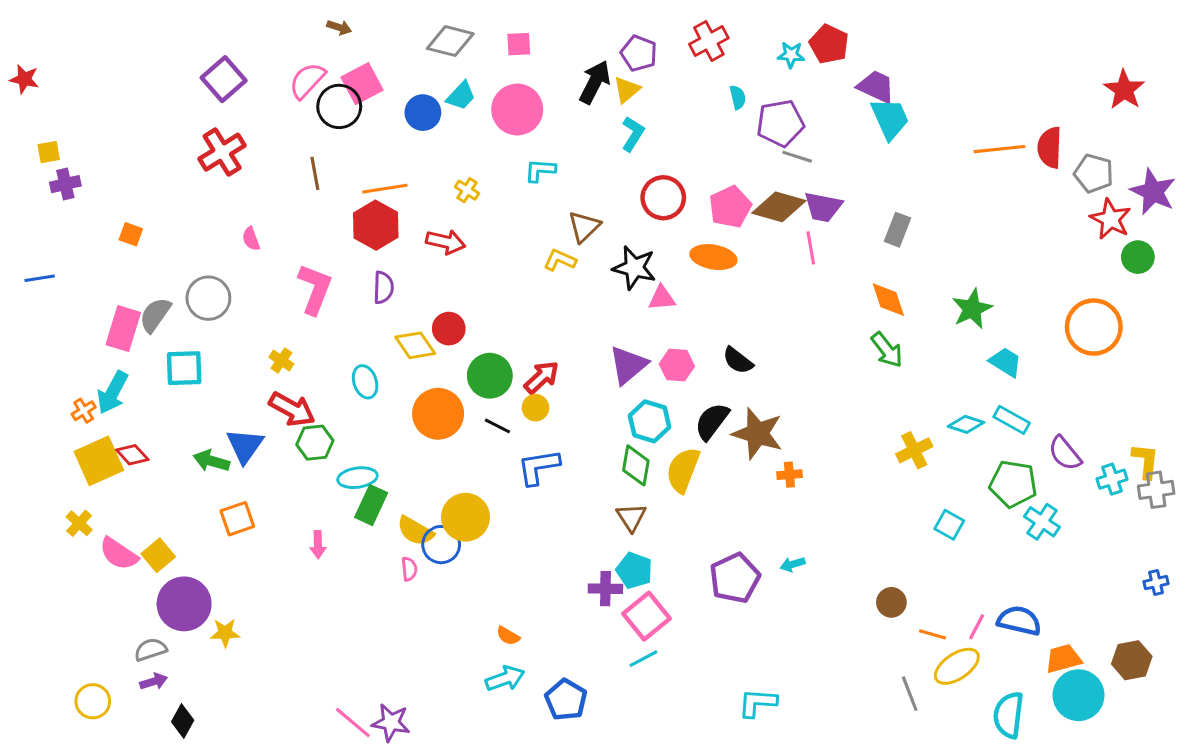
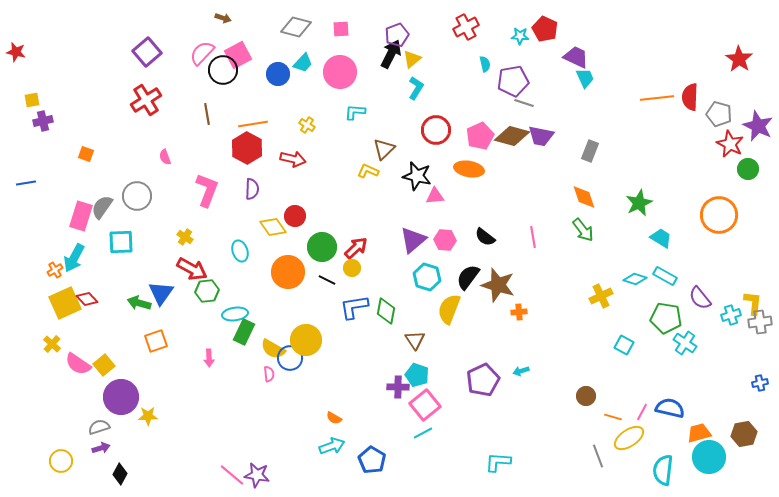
purple pentagon: (639, 53) -> (397, 35), moved, turned 30
cyan trapezoid: (890, 119) -> (585, 78), size x0.7
pink line: (811, 248) -> (533, 237), moved
green diamond: (636, 465) -> (386, 311), moved

